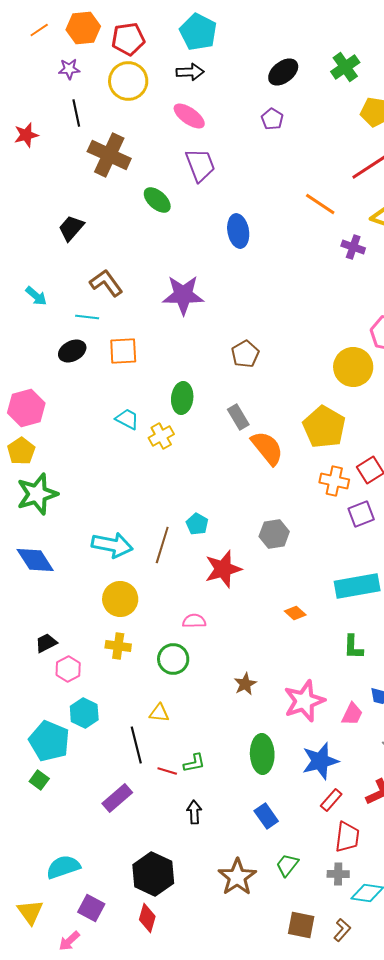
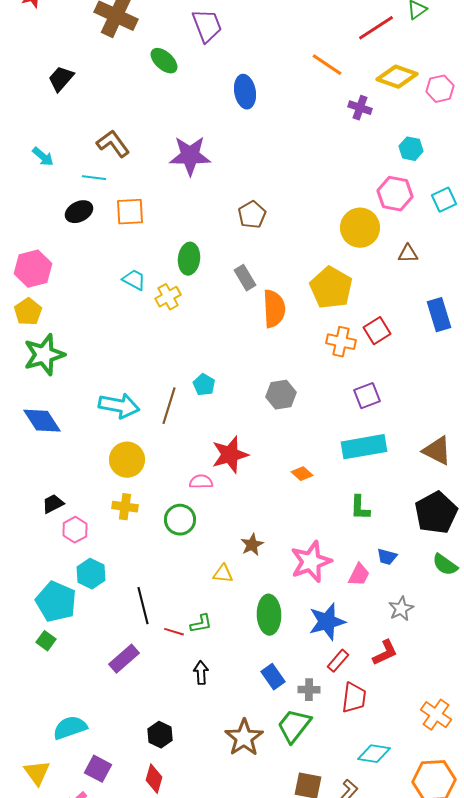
black trapezoid: (71, 228) -> (61, 79), moved
orange semicircle: (267, 448) -> (274, 309), turned 36
purple square: (361, 514) -> (367, 396), moved
red star: (223, 569) -> (230, 455), moved
yellow triangle: (159, 713) -> (223, 574), moved
green trapezoid: (287, 865) -> (294, 726), size x1.5
black hexagon: (153, 874) -> (160, 735), size x0.6
gray cross: (338, 874) -> (309, 690), moved

